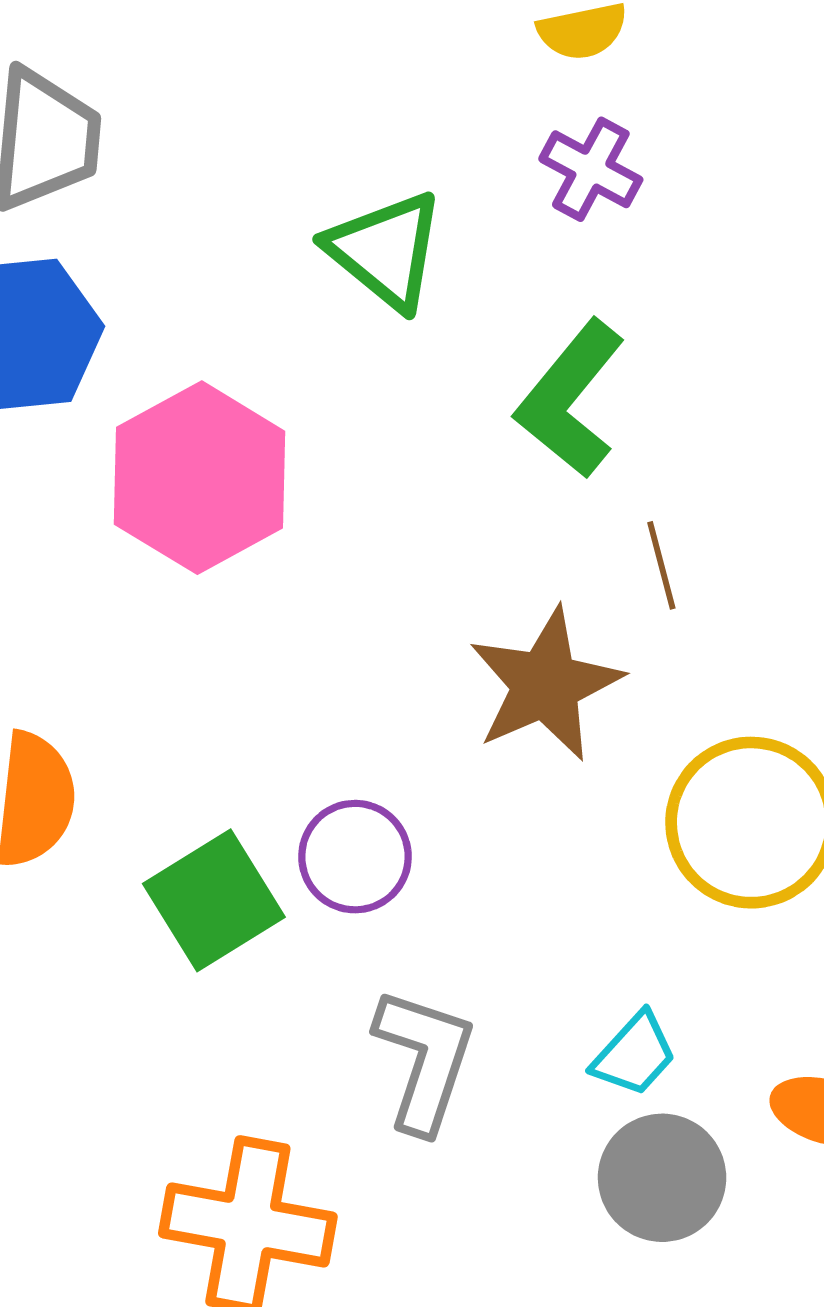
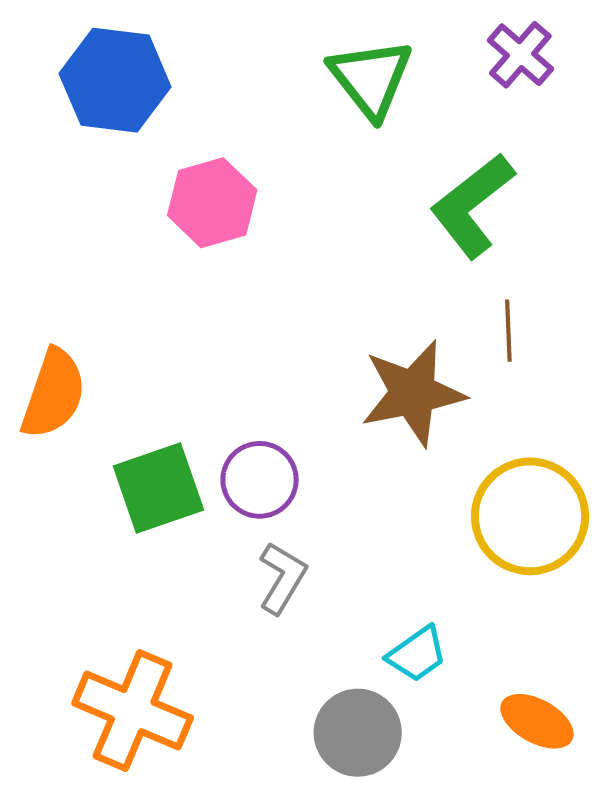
pink hexagon: (200, 478) -> (212, 203), size x0.7
gray L-shape: (424, 1060) -> (282, 578), moved, size x0.7
gray circle: (662, 1178) -> (358, 733), moved

